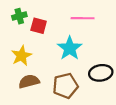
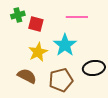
yellow star: (21, 56) -> (38, 52), moved
brown semicircle: (29, 81) -> (27, 76), turned 42

